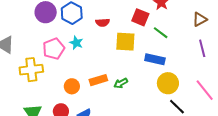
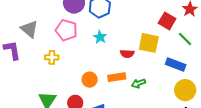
red semicircle: (103, 22) -> (127, 54), moved
pink pentagon: (54, 49) -> (66, 30), moved, turned 30
yellow cross: (31, 70) -> (52, 57), size x0.6

